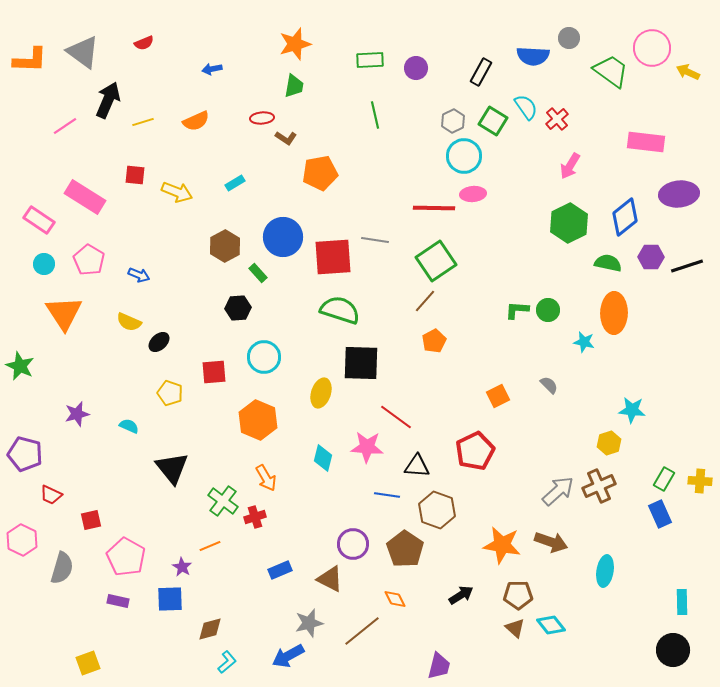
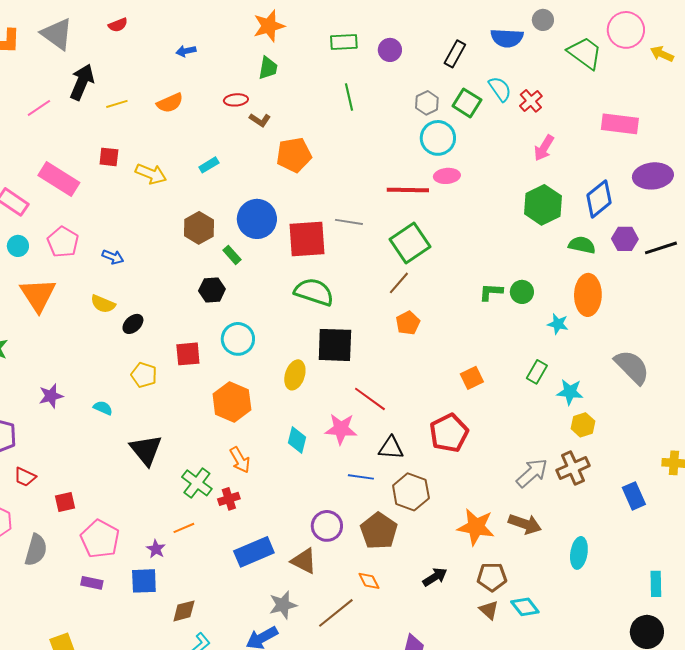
gray semicircle: (549, 385) -> (632, 367), moved, size x2.0
cyan star: (632, 410) -> (570, 392), moved
green rectangle: (664, 479) -> (537, 372), moved
blue rectangle: (280, 570) -> (254, 552), size x1.6

